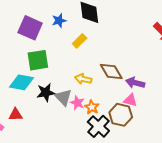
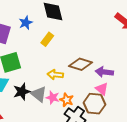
brown diamond: (111, 72) -> (81, 64), turned -35
pink triangle: (130, 100) -> (102, 89), turned 32

